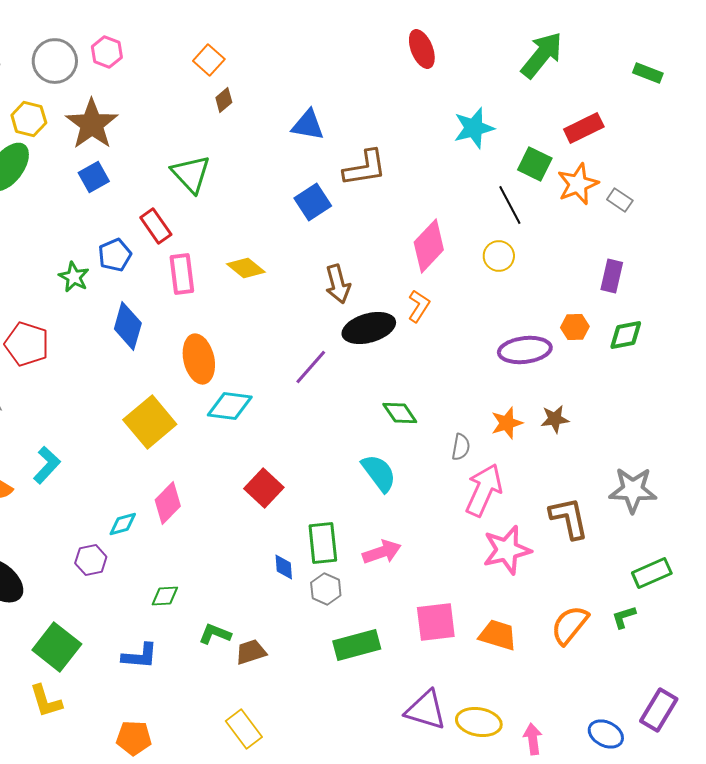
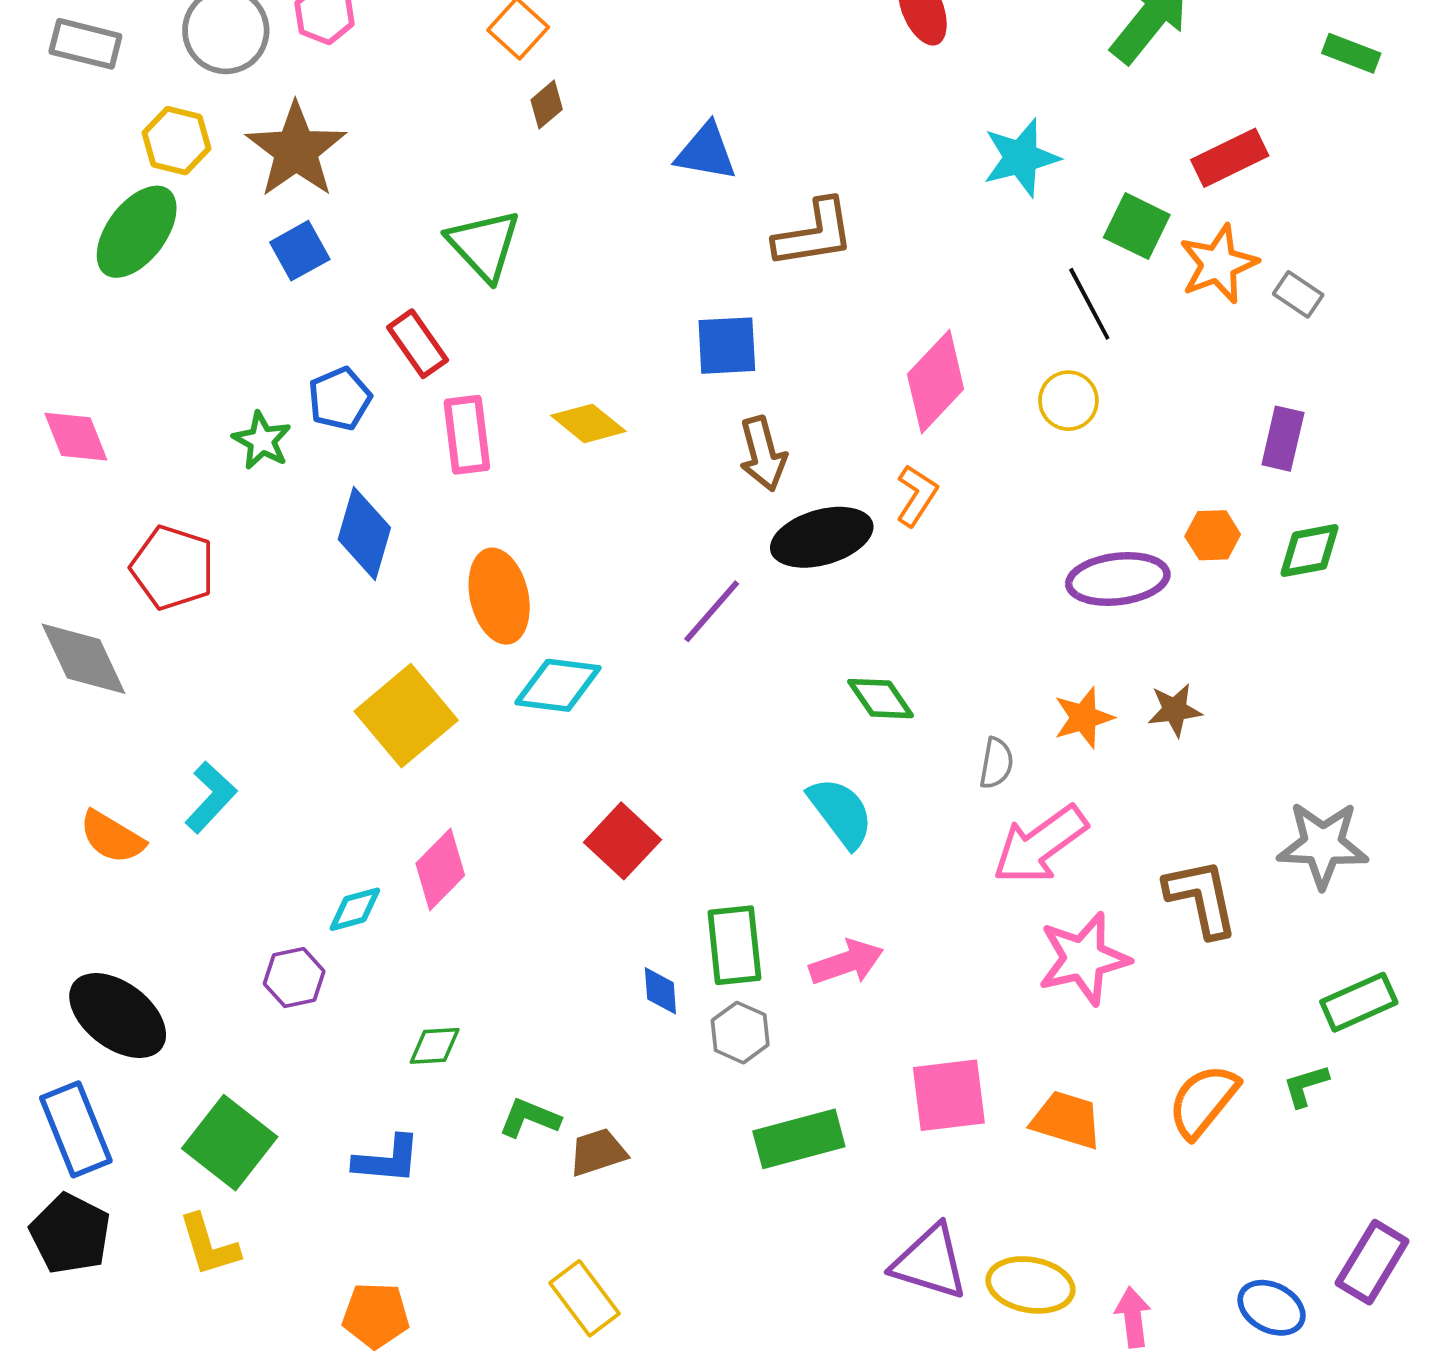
blue square: (313, 202) -> (727, 346), moved, turned 30
pink arrow: (484, 490) -> (1040, 845), turned -150

